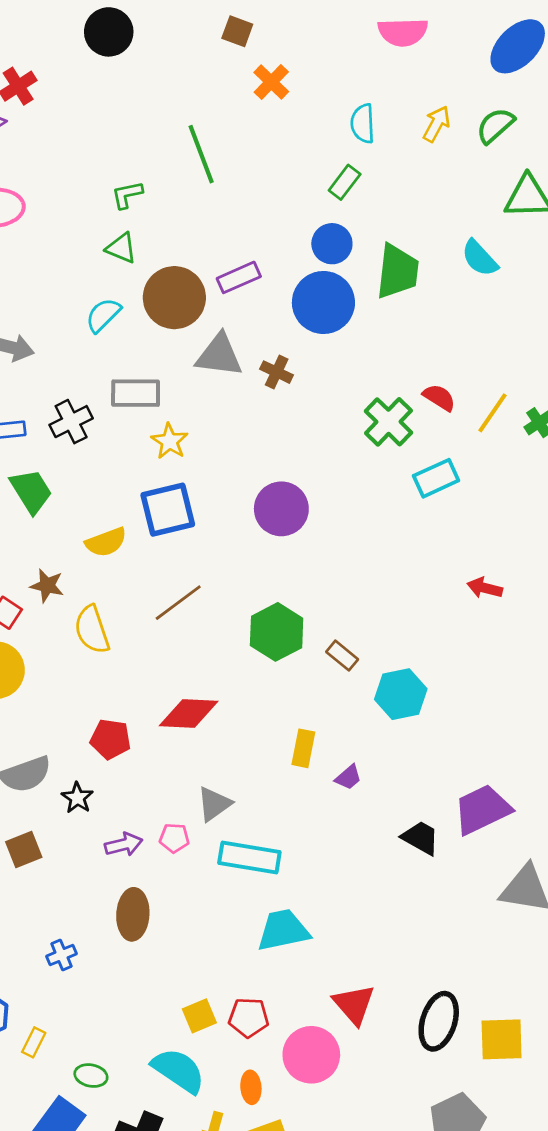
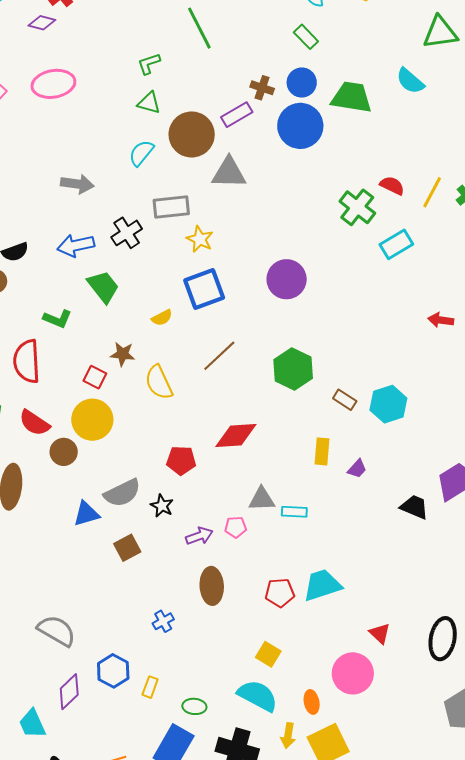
green rectangle: (345, 182) -> (306, 37), turned -75
green trapezoid: (397, 271) -> (352, 97), turned -81
brown cross: (277, 372) -> (262, 88), moved
yellow semicircle: (106, 542) -> (162, 318), size x0.7
brown rectangle: (342, 656) -> (345, 400), moved
gray triangle: (214, 804) -> (262, 499), turned 40
cyan rectangle: (249, 857) -> (294, 512), moved, size x0.6
red triangle: (354, 1004) -> (380, 633), size x0.7
yellow square: (199, 1016) -> (268, 654), turned -30
red pentagon: (249, 1018) -> (280, 593), moved

